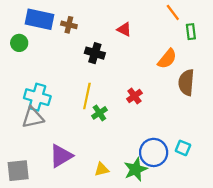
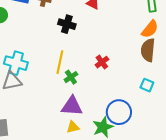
orange semicircle: (167, 59) -> (150, 29), moved
cyan square: (183, 148) -> (147, 85), moved
purple triangle: (61, 156) -> (72, 106), moved, turned 35

